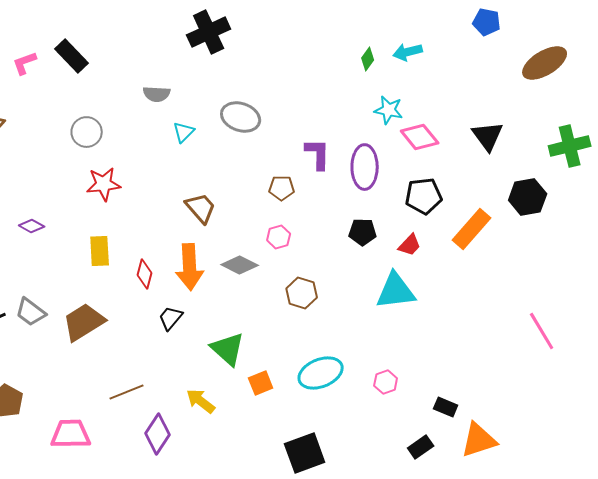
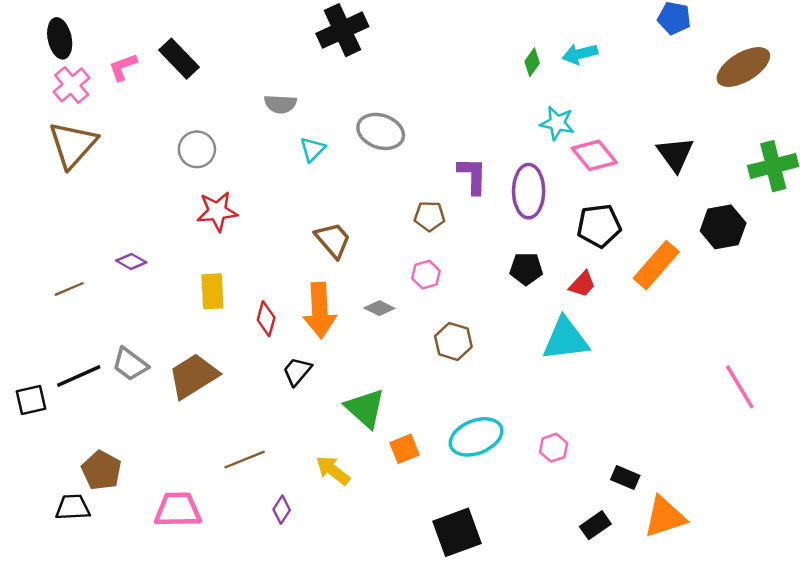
gray diamond: (240, 265) -> (379, 308), size x0.7
purple diamond: (158, 434) -> (282, 510), size x0.6

